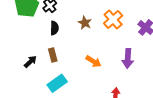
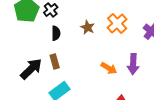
orange arrow: (94, 61) -> (109, 68), moved
black arrow: (30, 62) -> (31, 69), size x1.6

